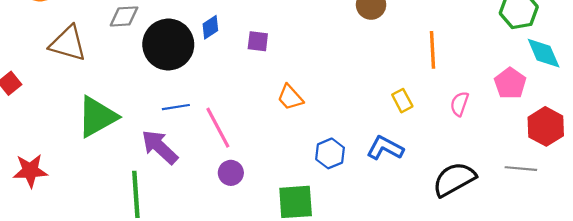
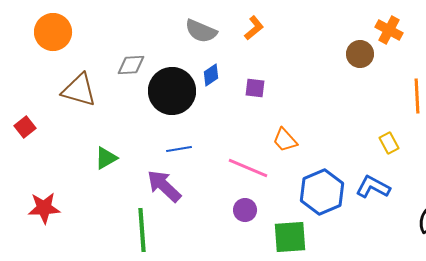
green triangle: (97, 117) -> (106, 158), size x0.6
pink line: (218, 128) -> (248, 168), moved, turned -39
blue hexagon: (330, 153) -> (322, 192), size x1.6
purple circle: (231, 173) -> (245, 210), moved

